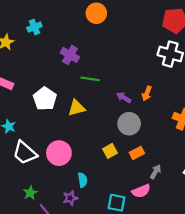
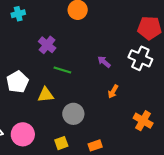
purple arrow: (124, 97) -> (104, 62), moved
gray circle: (129, 124) -> (73, 114), moved
yellow square: (110, 151) -> (61, 143), moved

